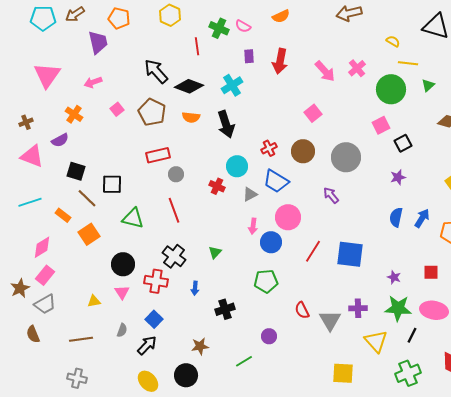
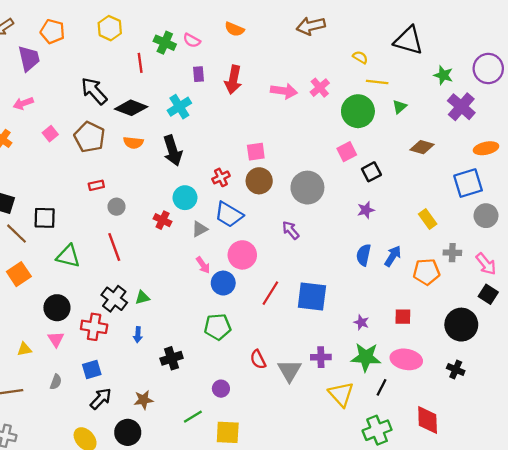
orange semicircle: (281, 16) -> (234, 29), turned 48
pink arrow: (325, 71) -> (284, 91), turned -40
pink square: (313, 113) -> (256, 152), moved, turned 30
red rectangle: (158, 155) -> (96, 185), size x0.6
pink arrow: (253, 226) -> (203, 265), turned -42
green triangle: (215, 252) -> (142, 298), moved, turned 32
blue square: (154, 319) -> (92, 369), turned 30
black arrow: (147, 345) -> (101, 399), moved
yellow square: (343, 373) -> (228, 432), moved

